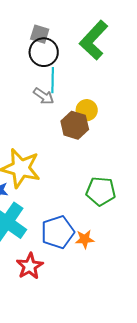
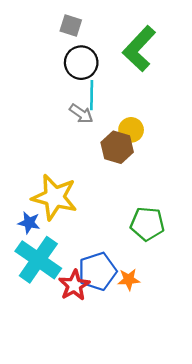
gray square: (40, 34) -> (71, 26), moved
red star: (30, 266) -> (74, 285), moved

